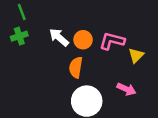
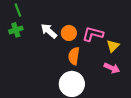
orange semicircle: (76, 67) -> (74, 56), moved
pink arrow: (126, 89) -> (112, 68), moved

